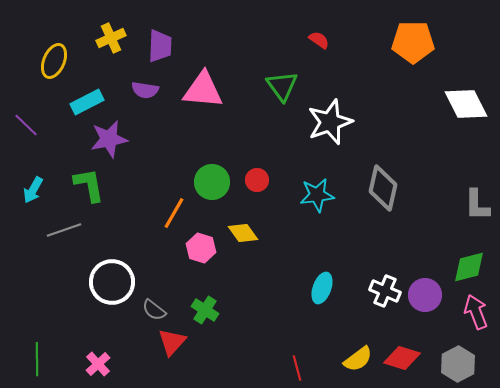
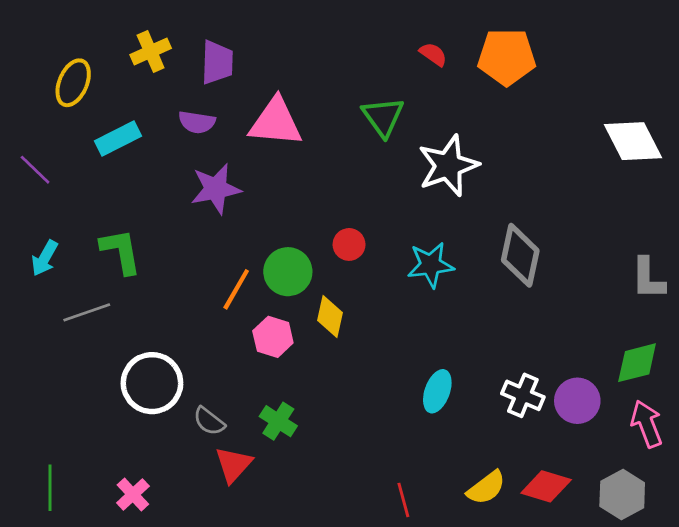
orange pentagon: (413, 42) -> (507, 57), moved
purple star: (109, 139) -> (216, 189), moved
green circle: (212, 182) -> (288, 272), moved
yellow diamond: (243, 233) -> (330, 316), turned 48

